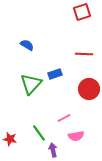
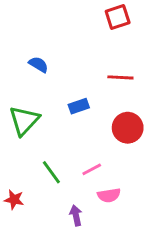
green triangle: (31, 84) -> (24, 121), moved
green line: (39, 133) -> (51, 172), moved

